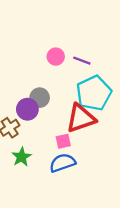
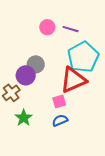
blue semicircle: (62, 163) -> (60, 120), size x0.7

